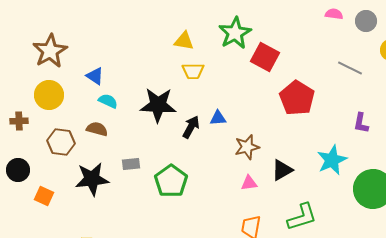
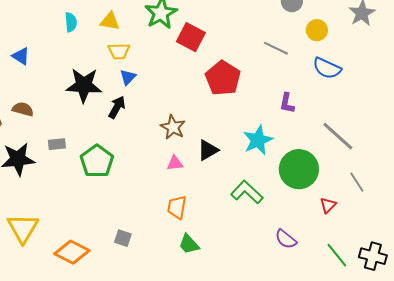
cyan semicircle: (108, 101) -> (71, 22), moved, turned 60
blue triangle: (218, 118) -> (128, 77), moved, turned -42
brown star: (247, 147) -> (173, 127), turned -30
green L-shape: (302, 217) -> (247, 192), moved, turned -120

